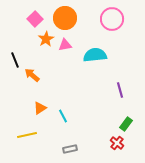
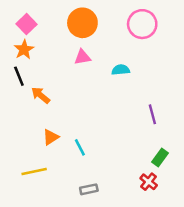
pink square: (35, 19) -> (27, 24), moved
orange star: (46, 39) -> (24, 49), moved
cyan semicircle: (95, 55) -> (121, 70), size x0.6

